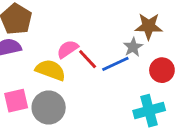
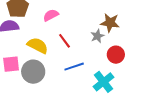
pink semicircle: (68, 49) -> (51, 15), moved
blue line: (115, 64) -> (74, 67), moved
cyan cross: (149, 111) -> (103, 82), turned -30

